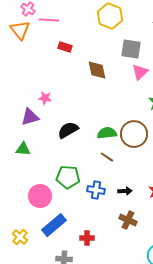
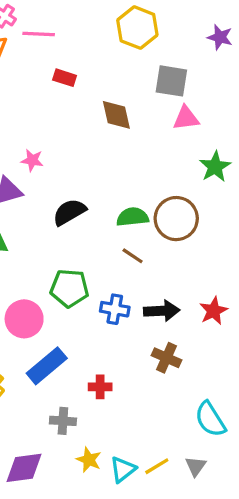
pink triangle: (140, 72) -> (186, 118), turned 36
black arrow: (125, 191) -> (162, 311), size x1.5

